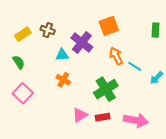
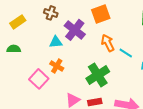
brown cross: (48, 30) -> (51, 13), moved
green semicircle: (19, 62) -> (14, 49), turned -56
pink square: (23, 93) -> (39, 79), moved

